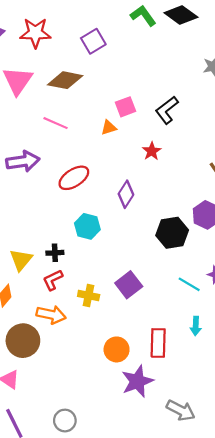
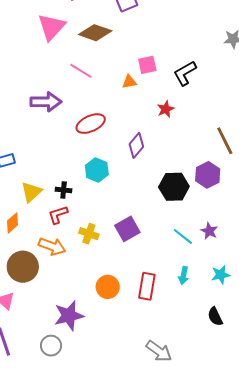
purple star: (137, 381) -> (69, 316), moved

